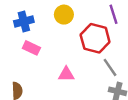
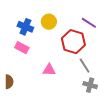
purple line: (114, 14) -> (89, 23), turned -42
blue cross: (24, 22) -> (25, 27), moved, turned 35

